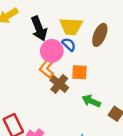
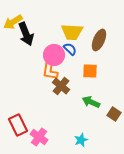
black arrow: (39, 29) -> (26, 34), moved
orange L-shape: (48, 67) -> (50, 70), turned -30
orange square: (80, 72) -> (90, 71), moved

